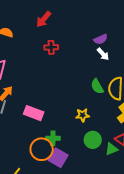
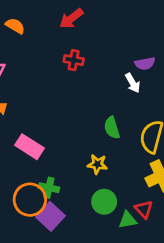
white arrow: (103, 54) -> (133, 83), moved
green semicircle: (97, 86) -> (112, 128), moved

